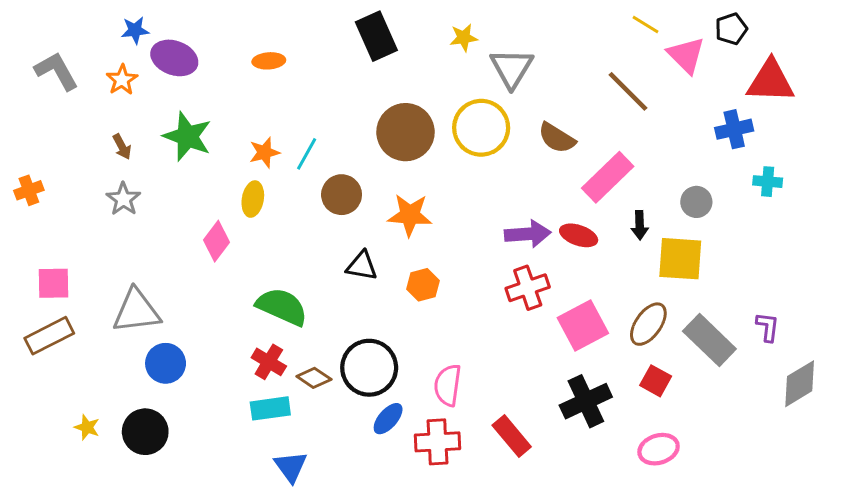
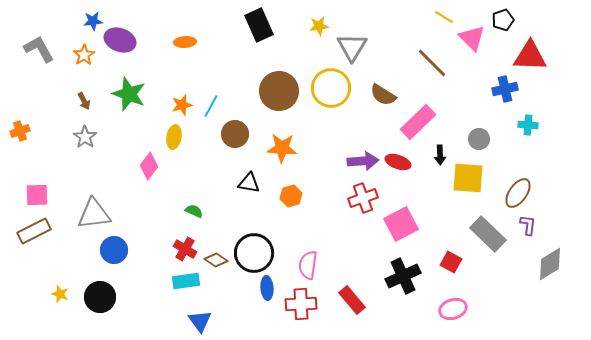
green semicircle: (282, 307) -> (194, 211), size x0.5
brown ellipse: (648, 324) -> (518, 193), moved
blue ellipse: (388, 419) -> (267, 288), turned -45

